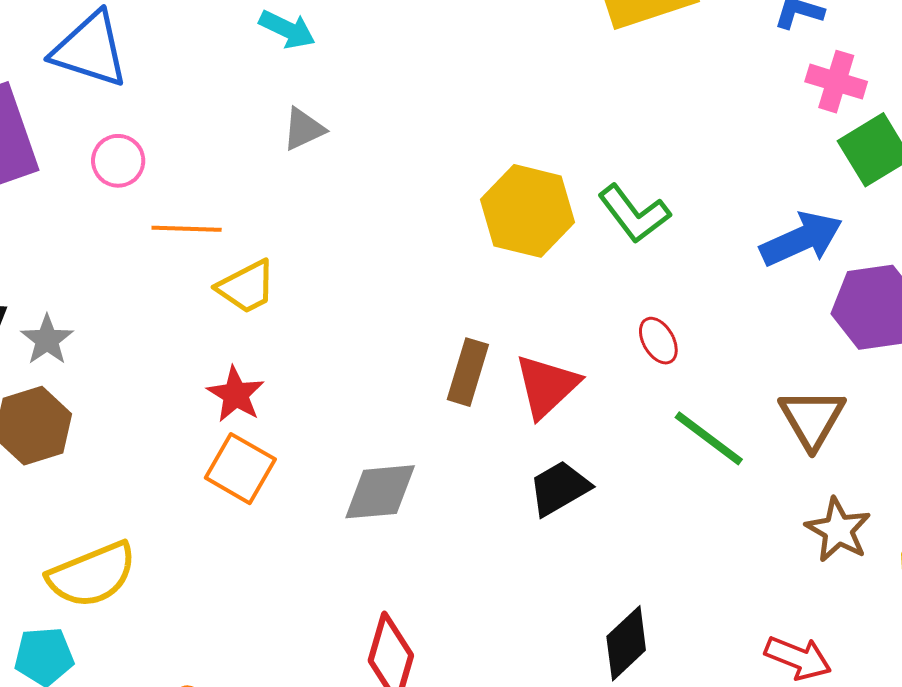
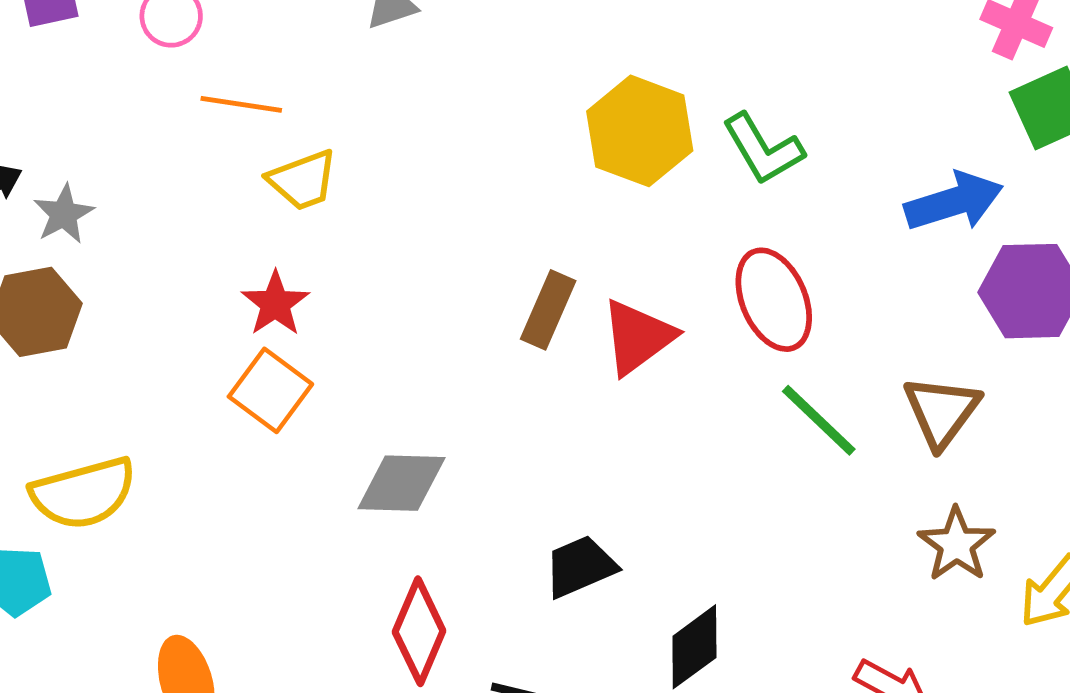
red ellipse: (658, 341) -> (774, 300), size x1.8
black trapezoid: (559, 488) -> (580, 567), moved
gray diamond: (380, 492) -> (401, 483), moved

